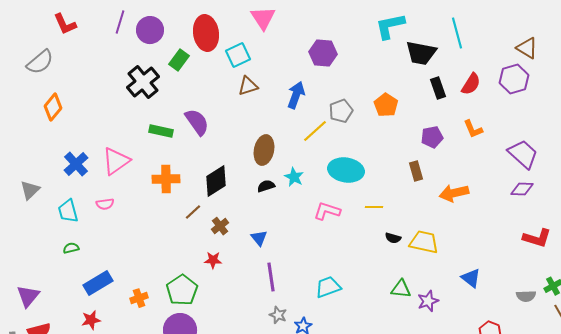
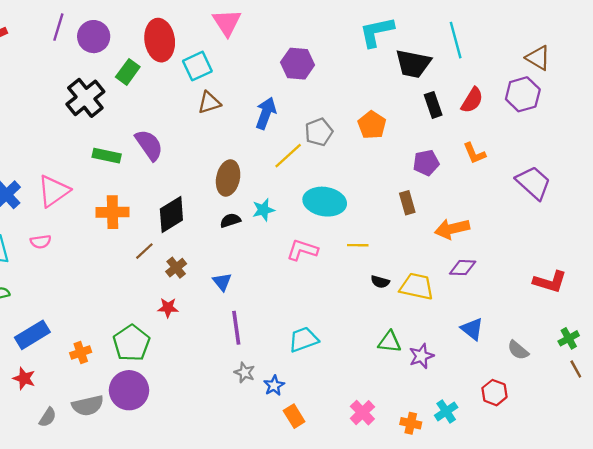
cyan star: (294, 177) -> (263, 210), turned 30
purple diamond: (522, 189) -> (463, 268), moved
gray semicircle: (526, 296) -> (518, 350), moved, turned 42
red star: (91, 320) -> (24, 378), turned 30

